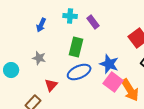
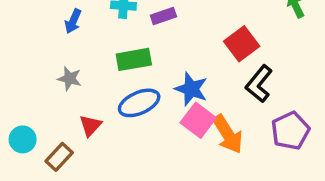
purple rectangle: (93, 22) -> (163, 16), turned -72
green rectangle: (76, 47) -> (134, 59), turned 66
cyan circle: (11, 70) -> (23, 139), moved

